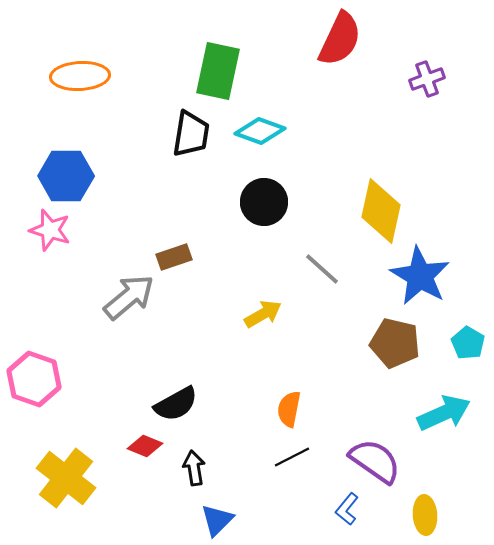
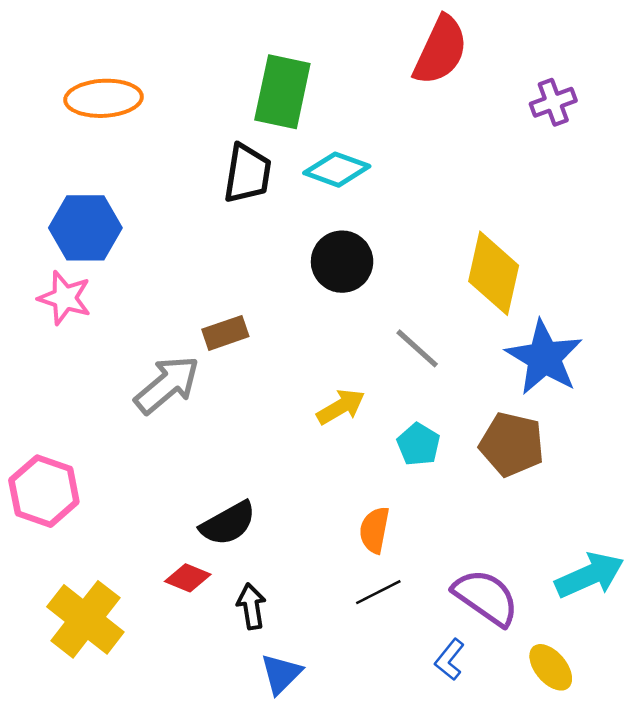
cyan pentagon: (468, 343) -> (419, 444), moved
cyan arrow: (444, 413) -> (590, 575), moved
yellow ellipse: (425, 515) -> (551, 667), turned -36

